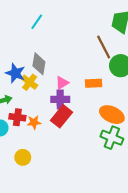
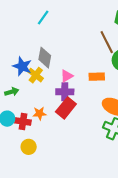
red cross: (17, 117) -> (23, 121), moved

